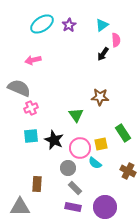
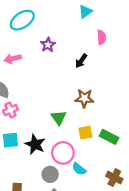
purple star: (69, 25) -> (48, 45), moved
cyan triangle: (102, 25) -> (85, 12), moved
black arrow: (103, 54) -> (81, 61), moved
green rectangle: (123, 133) -> (109, 137), turned -30
yellow square: (101, 144) -> (85, 133), moved

